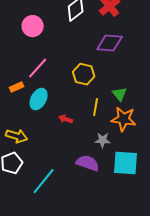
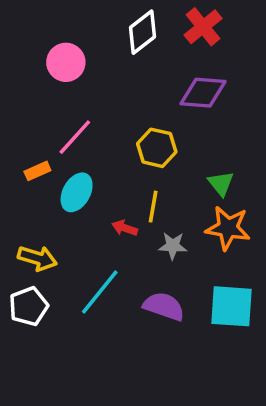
yellow line: (96, 107) -> (153, 207), moved
gray star: (103, 140) -> (173, 246), moved
cyan line: (44, 181) -> (100, 292), moved

